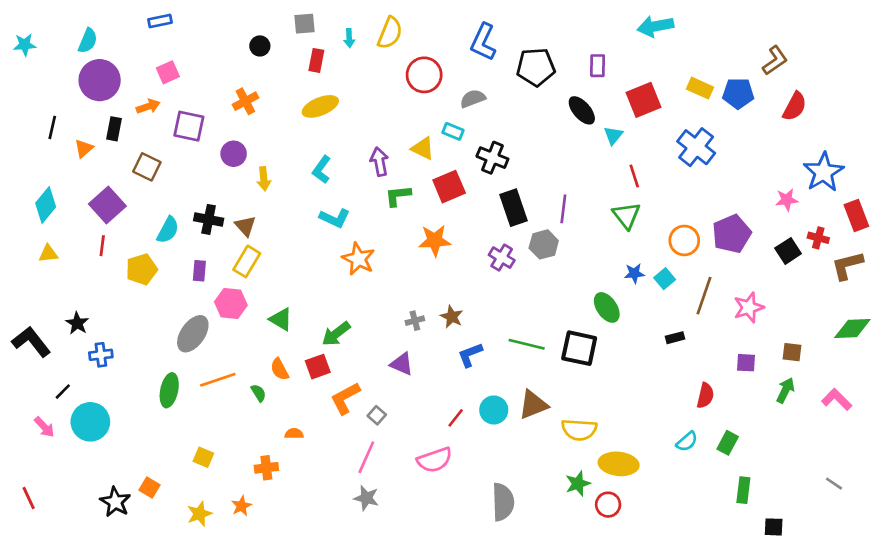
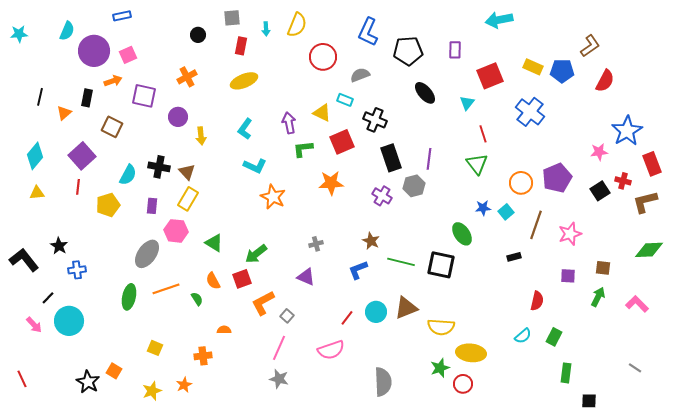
purple circle: (100, 80) -> (94, 51), moved
black ellipse: (582, 110) -> (425, 93), moved
brown star: (452, 317) -> (371, 241), moved

